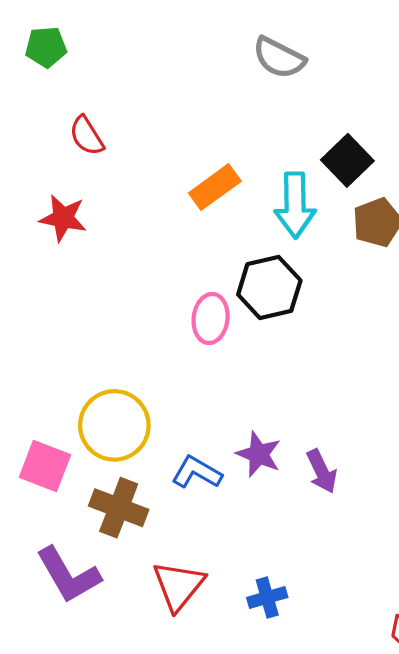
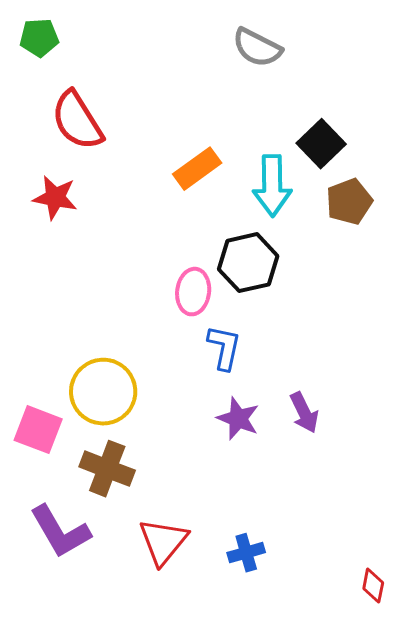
red semicircle: (87, 136) -> (77, 121), size x1.6
purple arrow: (322, 471) -> (304, 413), moved
blue L-shape: (197, 472) -> (224, 348), moved, turned 72

